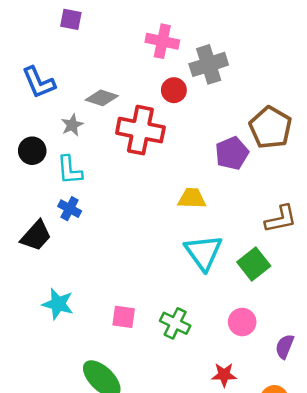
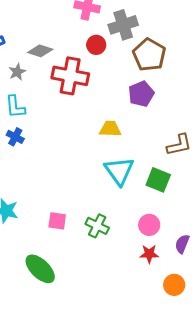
brown pentagon: (270, 128) -> (149, 55), moved
green square: (254, 264) -> (158, 180), turned -30
red star: (224, 375) -> (149, 254), moved

